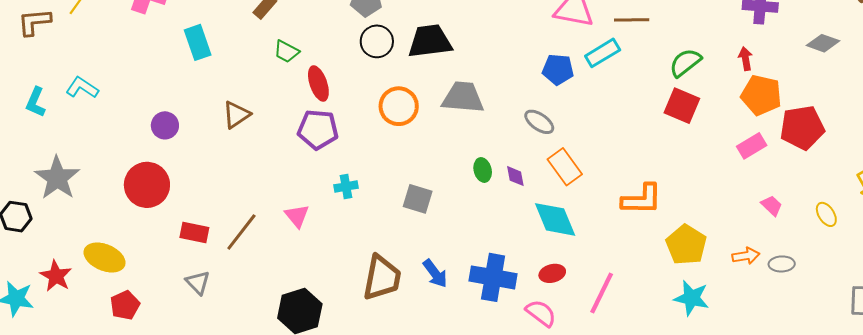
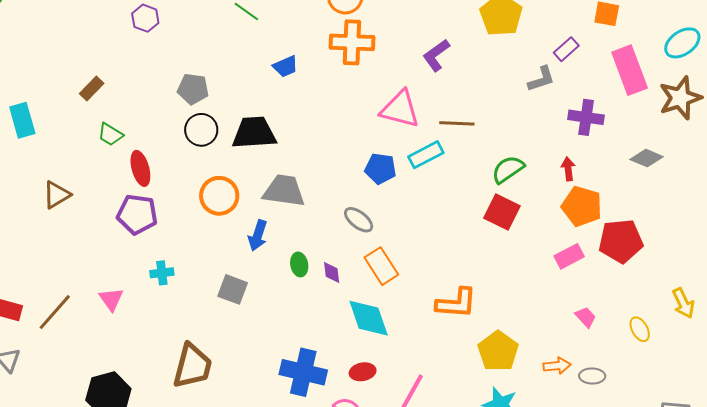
blue arrow: (435, 273) -> (258, 236), moved, turned 52

